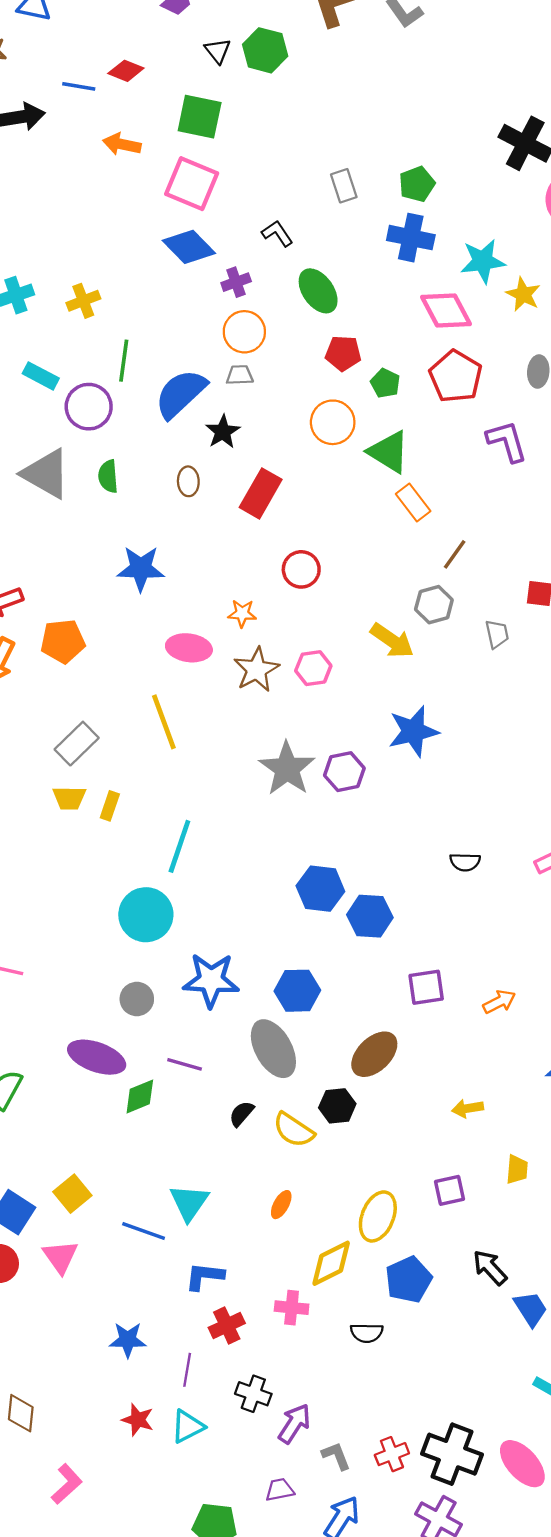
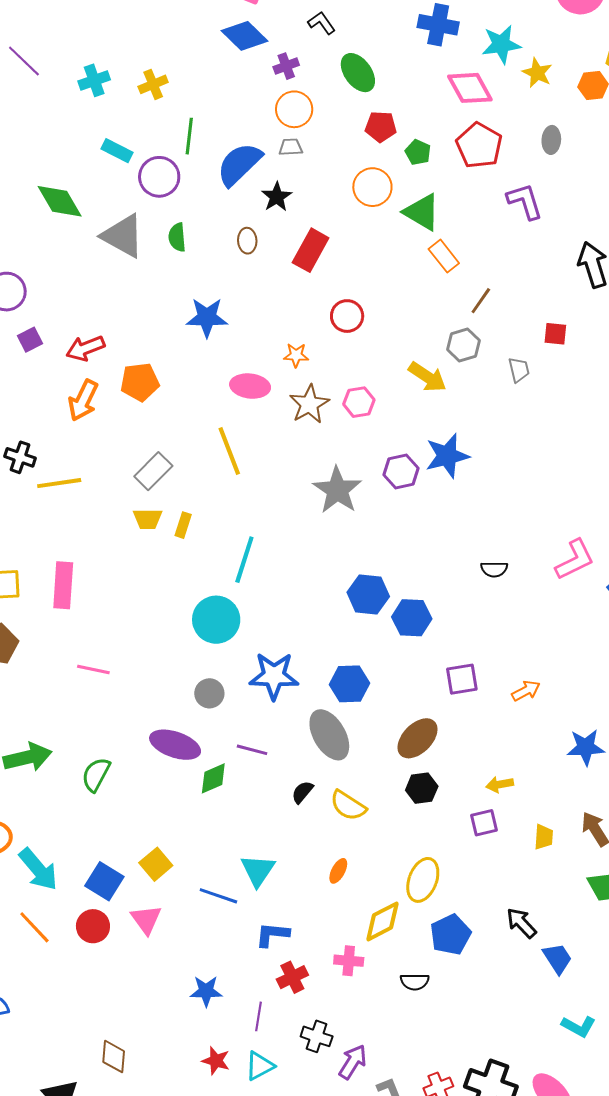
purple hexagon: (344, 772) -> (401, 471), moved
black hexagon: (337, 1106) -> (422, 788), moved
purple square: (450, 1190) -> (484, 823), moved

